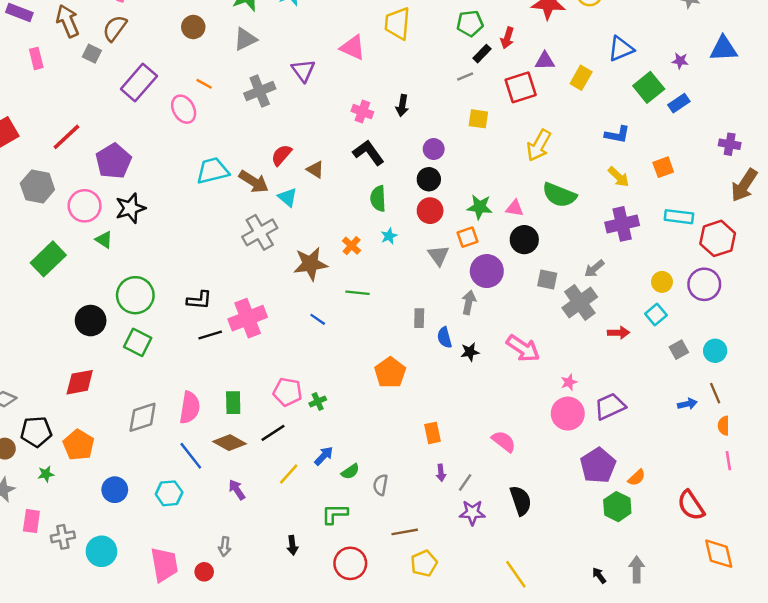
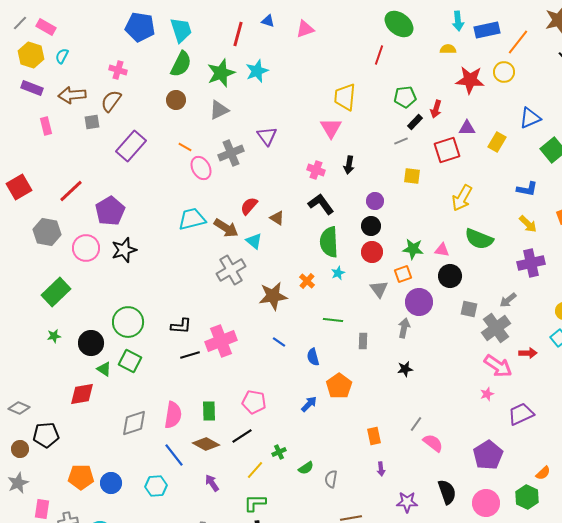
brown arrow: (68, 21) -> (72, 95), turned -72
pink triangle: (353, 48) -> (331, 128), moved, turned 35
gray square: (92, 54) -> (92, 122), turned -35
pink ellipse: (184, 109) -> (201, 168), moved
green semicircle: (378, 199) -> (329, 242), size x1.4
green triangle: (104, 240) -> (104, 369), moved
green line: (358, 293) -> (333, 320), moved
blue semicircle: (445, 337) -> (313, 357), moved
pink arrow: (523, 348) -> (498, 366), moved
green cross: (318, 401) -> (279, 452), moved
pink circle: (568, 414) -> (486, 503), moved
orange pentagon: (79, 445) -> (81, 477), moved, turned -30
blue arrow: (324, 456) -> (309, 404), moved
purple pentagon: (598, 466) -> (488, 455), moved
green star: (46, 474) -> (54, 336), moved
gray line: (465, 482) -> (416, 424), moved
green L-shape: (335, 514) -> (255, 503), moved

